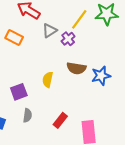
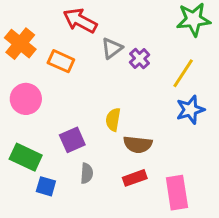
yellow line: (79, 19) -> (183, 73), moved
brown semicircle: (76, 68) -> (138, 144), moved
red rectangle: (60, 120) -> (135, 178), turned 35

